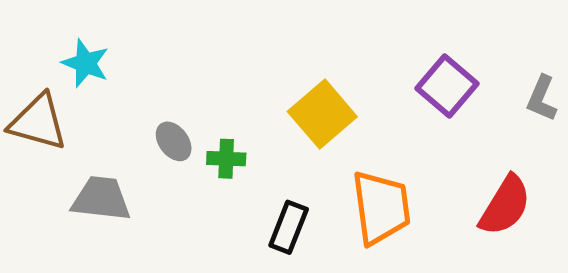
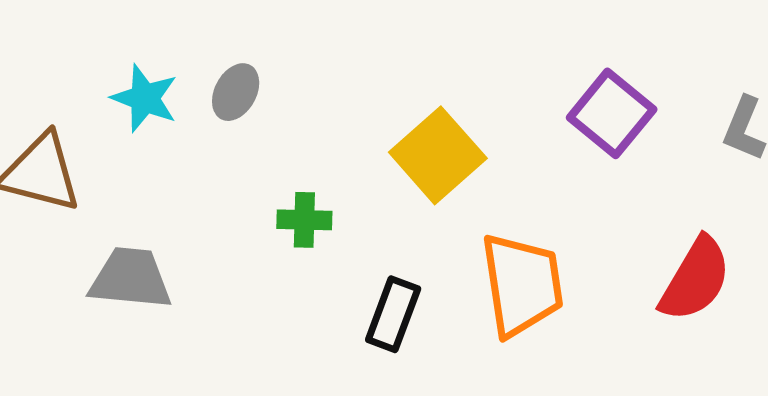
cyan star: (85, 63) -> (145, 98), moved
gray ellipse: (174, 141) -> (236, 92), moved, turned 66

